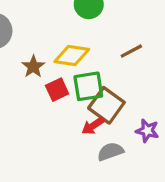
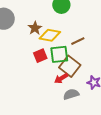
brown line: (131, 51) -> (78, 41), moved
brown star: (33, 67) -> (35, 28), moved

